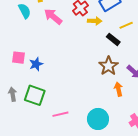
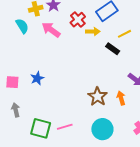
pink square: (18, 58) -> (12, 82), moved
brown star: (108, 66) -> (98, 96), moved
green square: (35, 95) -> (41, 128), moved

